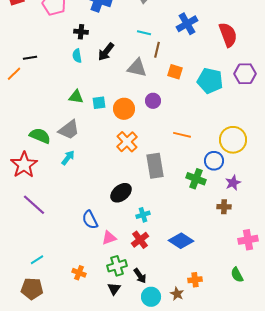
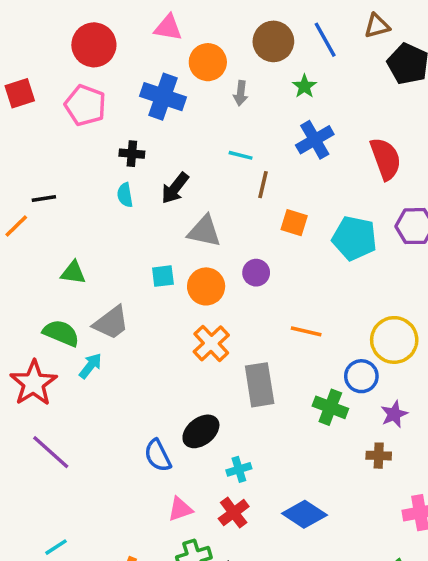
gray triangle: (137, 68) -> (204, 231), moved
green triangle: (76, 97) -> (73, 273), moved
cyan arrow: (68, 158) -> (90, 366), moved
blue semicircle: (90, 220) -> (158, 456), moved

